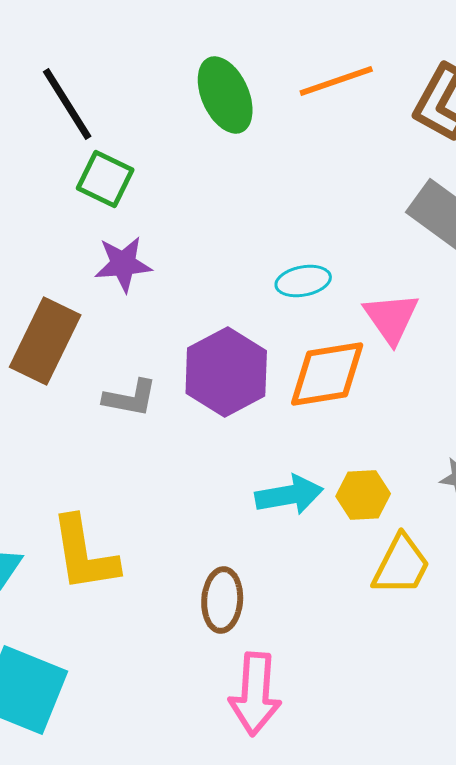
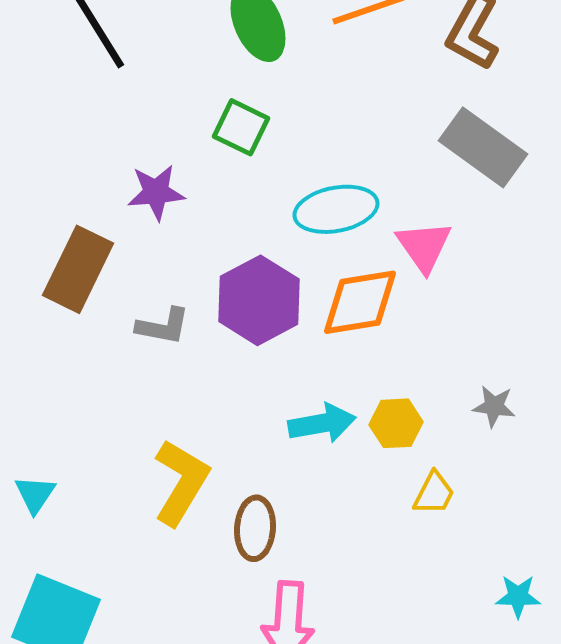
green square: (105, 179) -> (241, 127), moved
cyan ellipse: (303, 281) -> (336, 209), size x1.5
yellow L-shape: (84, 554) -> (181, 482), moved, turned -140
yellow trapezoid: (401, 565) -> (434, 493), size x0.7

